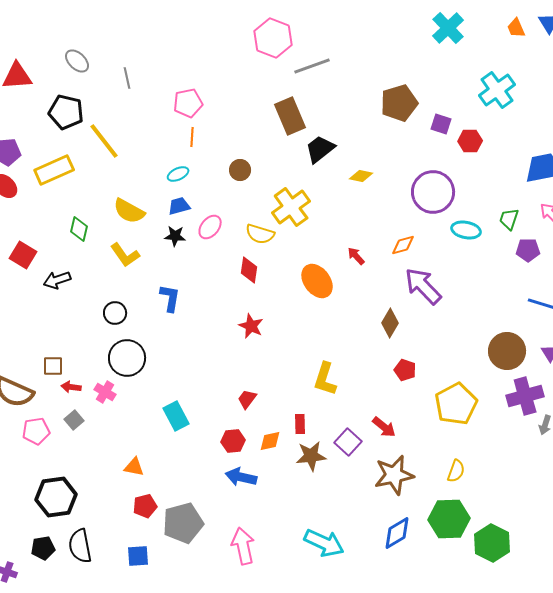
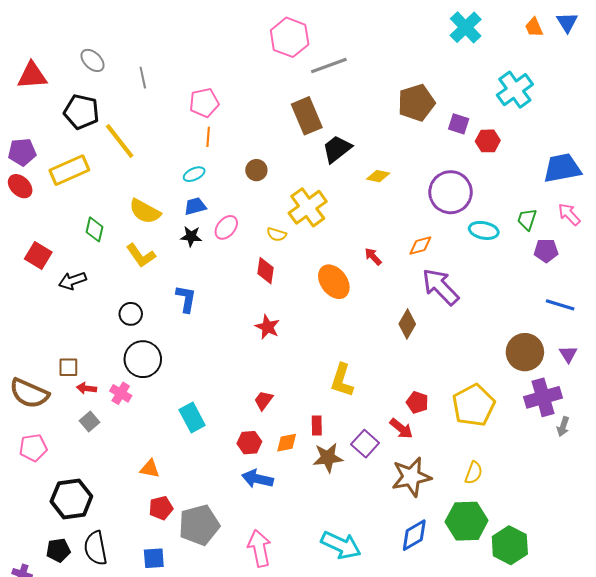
yellow semicircle: (260, 234) -> (277, 234), size x0.7
red pentagon: (405, 370) -> (417, 402), moved
pink pentagon: (36, 431) -> (33, 448), moved

